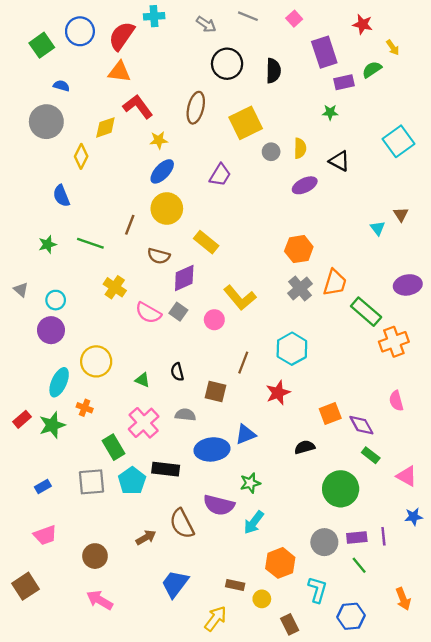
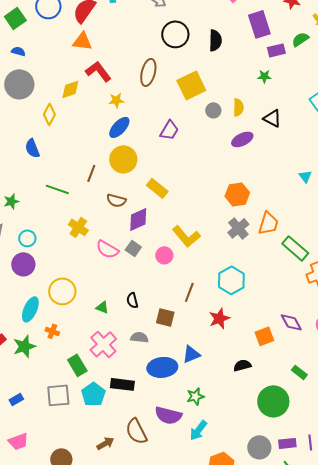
blue semicircle: (61, 86) -> (18, 51), moved
green star: (47, 244) -> (11, 201), moved
purple diamond: (361, 425) -> (291, 322), moved

